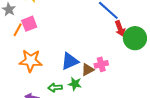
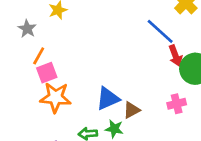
pink square: (29, 24) -> (47, 73), moved
pink cross: (101, 64) -> (177, 104), moved

